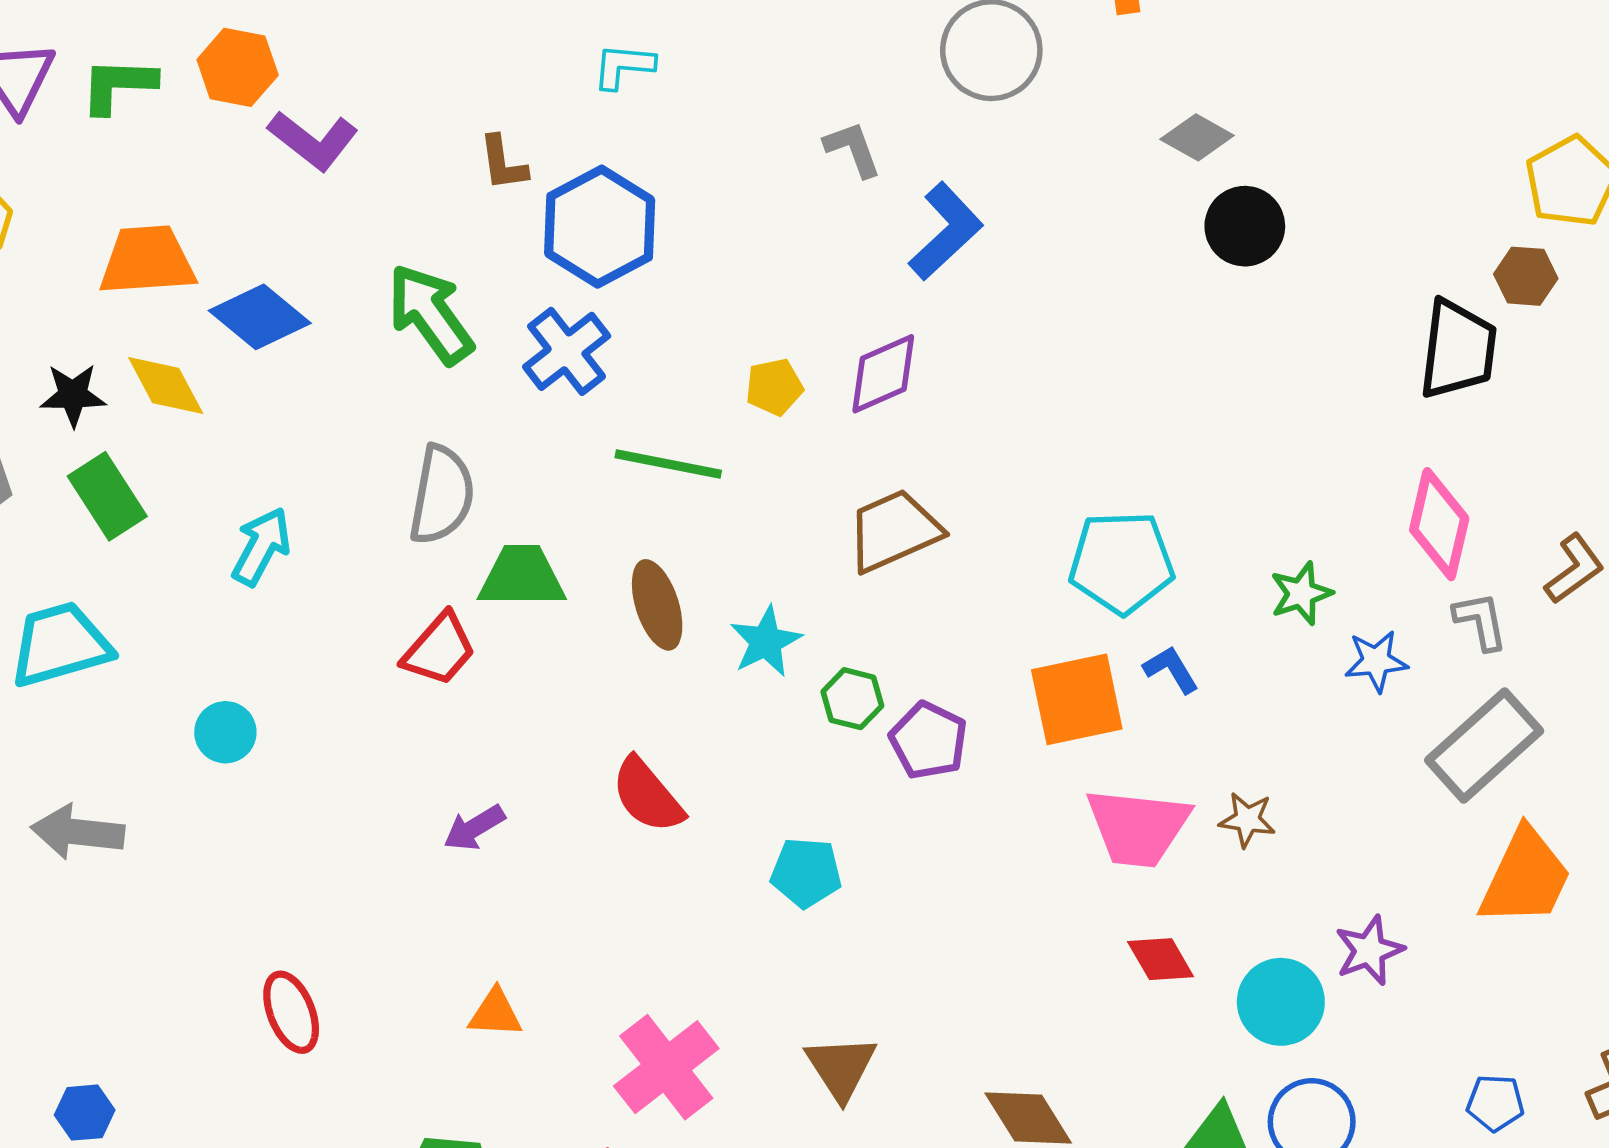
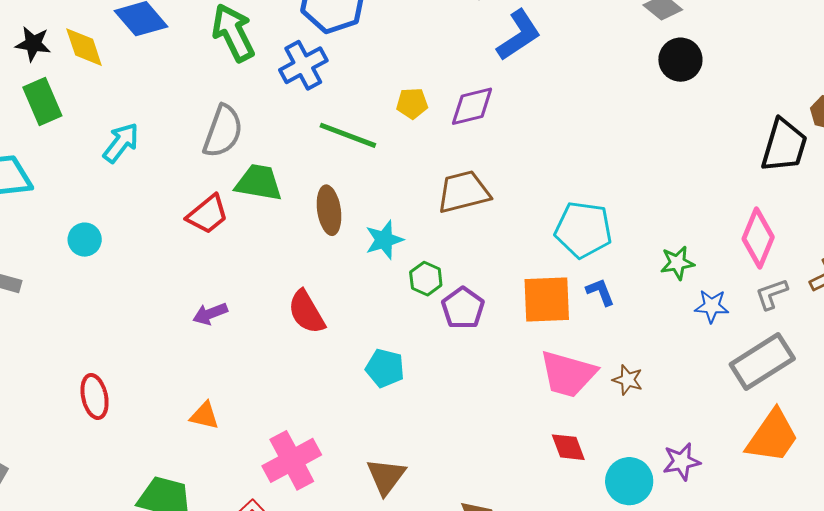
gray L-shape: (1480, 621) -> (772, 294), turned -108

